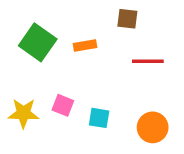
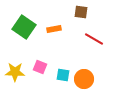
red line: (148, 61) -> (94, 39), turned 30
orange circle: (153, 127) -> (84, 79), moved

